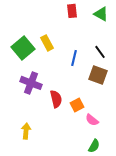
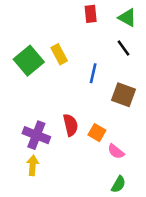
black line: (100, 52) -> (124, 48), moved
purple cross: (31, 83) -> (36, 135), moved
orange square: (77, 105) -> (97, 133), turned -32

